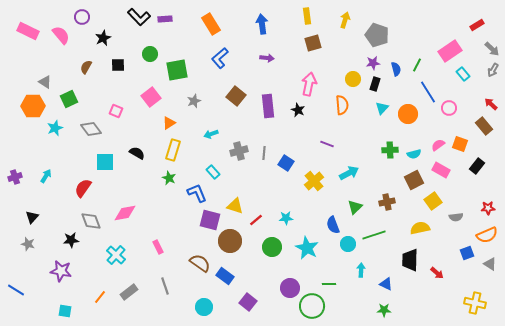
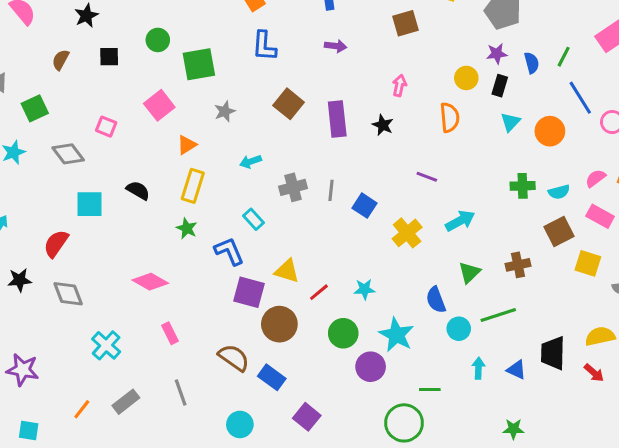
blue L-shape: (220, 58) -> (264, 46), turned -45
pink arrow: (309, 84) -> (399, 86), size x0.6
yellow square: (433, 201) -> (588, 263), turned -36
pink diamond: (125, 213) -> (150, 282), moved, turned 40
yellow semicircle: (420, 228) -> (600, 336), moved
black star: (71, 240) -> (20, 280), moved
blue triangle: (386, 284) -> (516, 370), moved
purple circle: (290, 288) -> (371, 367), moved

